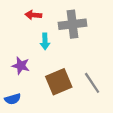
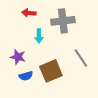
gray line: (92, 83) -> (81, 58), moved
blue semicircle: (13, 99) -> (26, 76), moved

